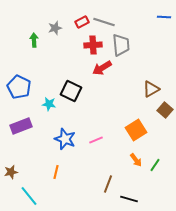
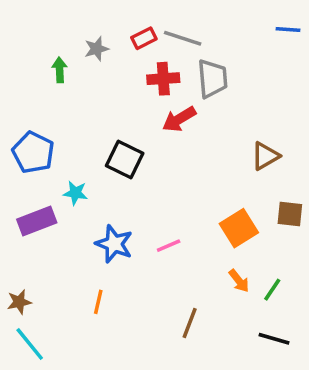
cyan star: (49, 104) -> (75, 193), moved
brown square: (165, 110) -> (290, 214), moved, turned -35
cyan line: (29, 196) -> (30, 344), moved
black line: (129, 199) -> (274, 339), moved

